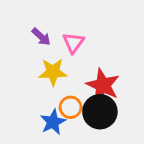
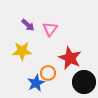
yellow star: (53, 72) -> (22, 51), moved
black circle: (100, 112) -> (84, 82), moved

